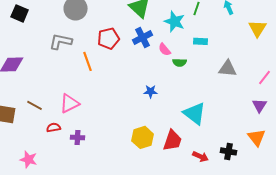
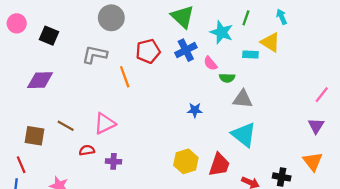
black square: (20, 13) -> (49, 36), moved
yellow triangle: (258, 28) -> (270, 42), moved, turned -30
gray triangle: (228, 68) -> (243, 99), moved

